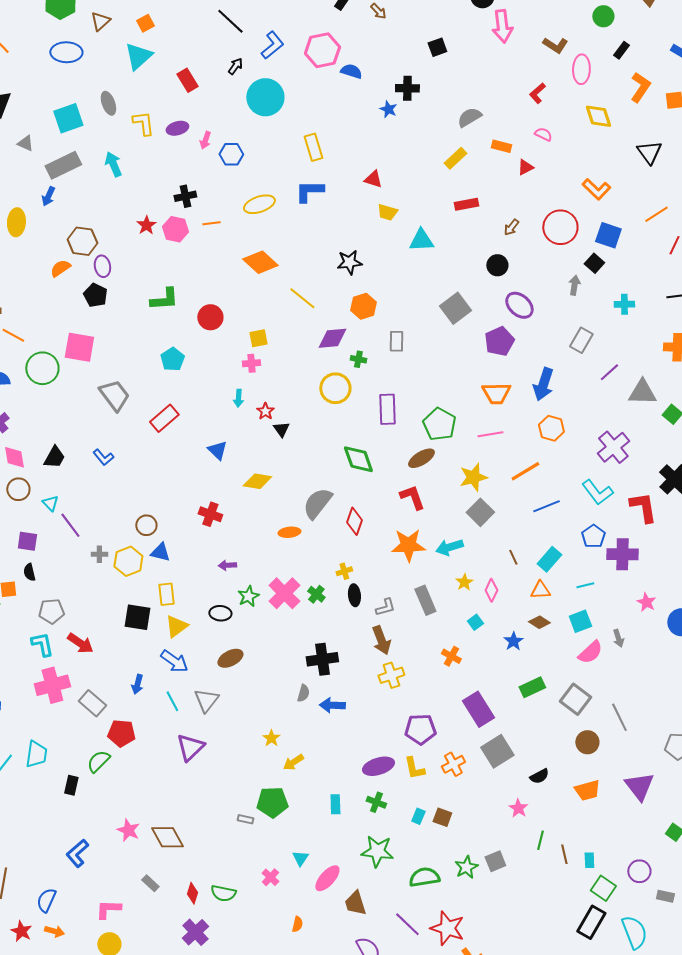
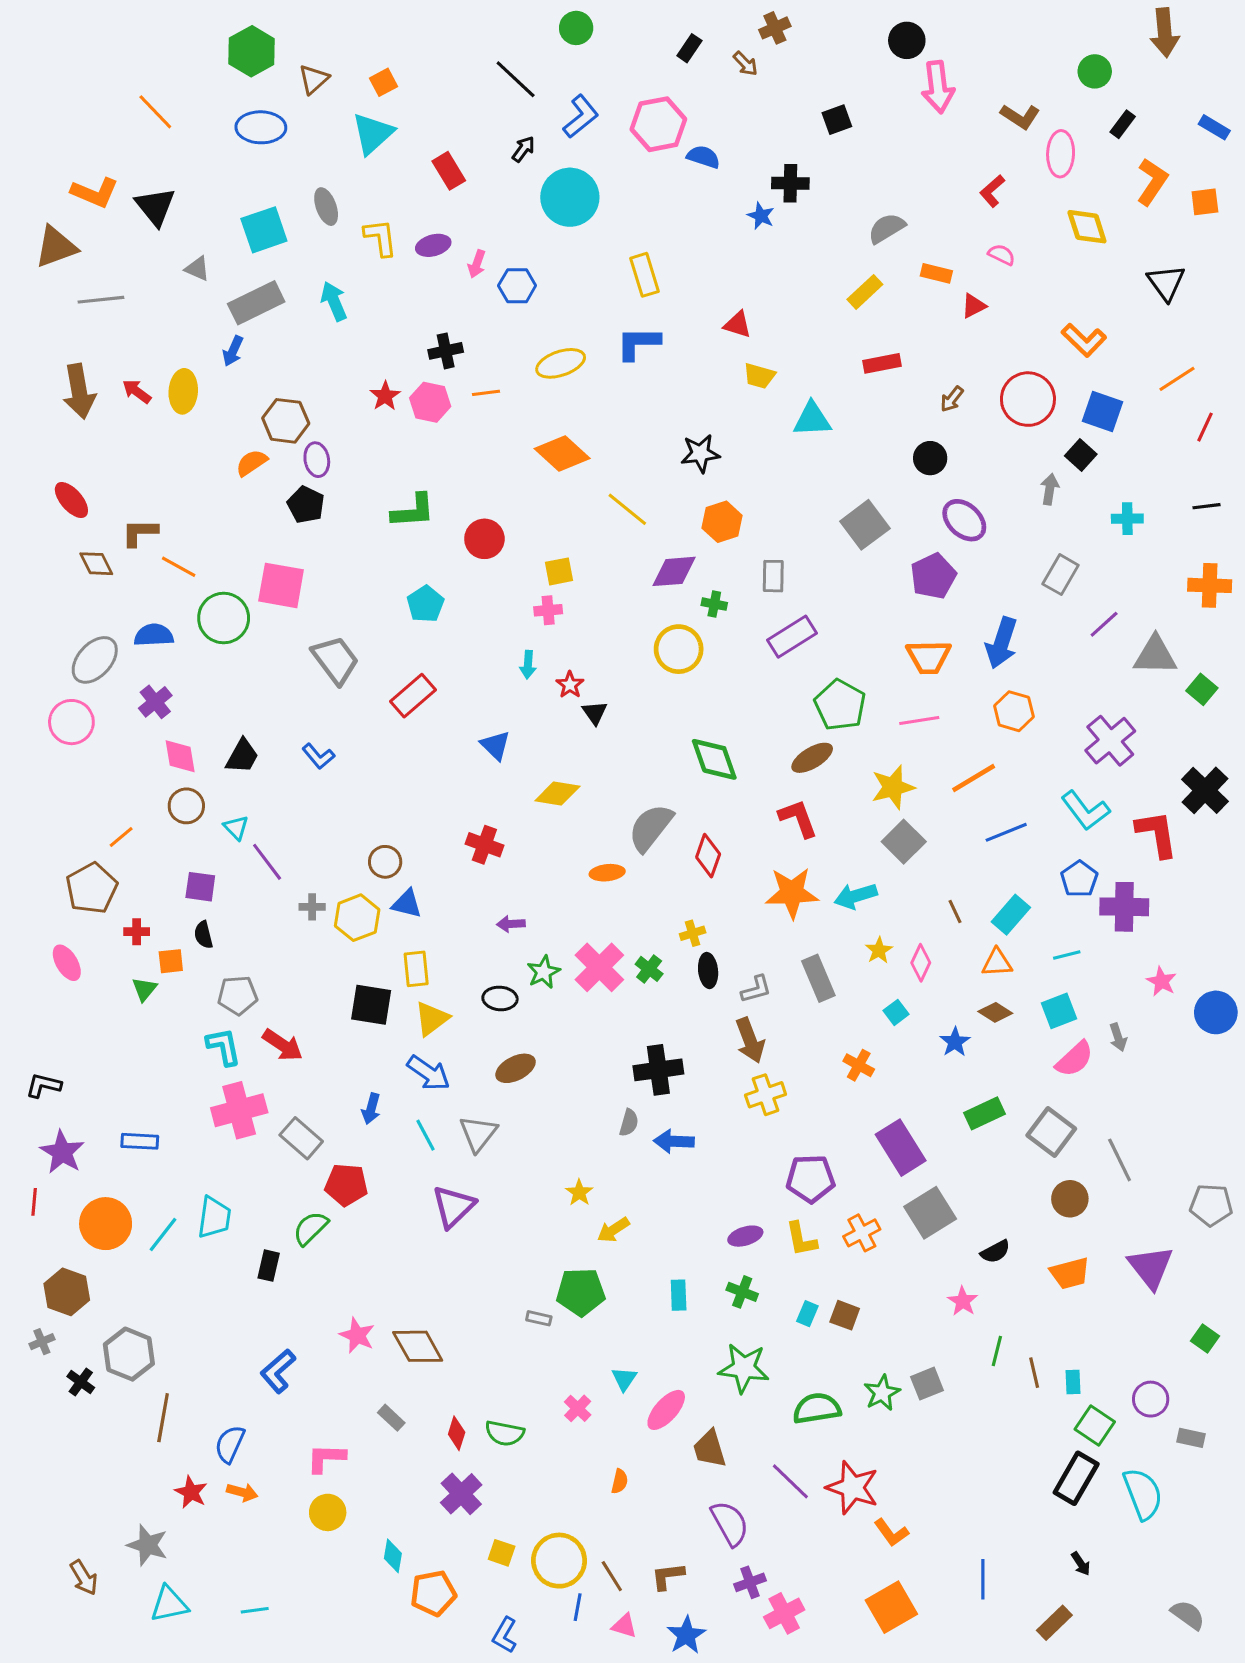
purple rectangle: (387, 409) -> (792, 637), moved, turned 60
purple ellipse: (378, 766) -> (745, 1236), size x0.7

